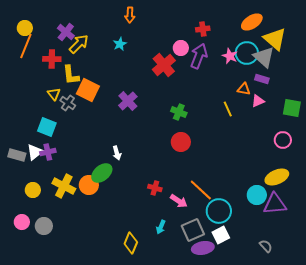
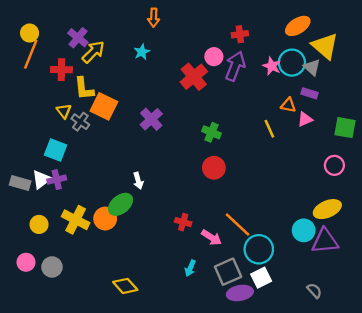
gray triangle: (264, 57) -> (312, 67), size x0.7
yellow diamond: (131, 243) -> (125, 286), moved, turned -65

